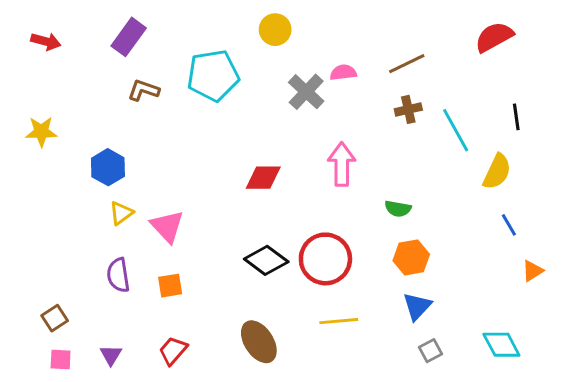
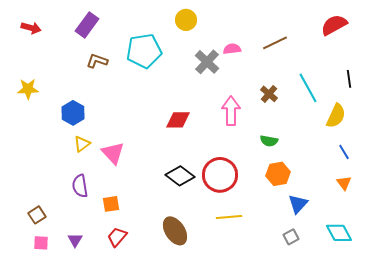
brown cross: (408, 109) -> (269, 94), moved, turned -36
orange triangle: (533, 271) -> (344, 183), moved, turned -35
orange square: (170, 286) -> (111, 204), moved
blue triangle: (417, 306) -> (298, 204), moved

